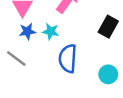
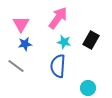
cyan star: (51, 31) -> (64, 42), moved
cyan circle: (108, 74) -> (88, 88), moved

